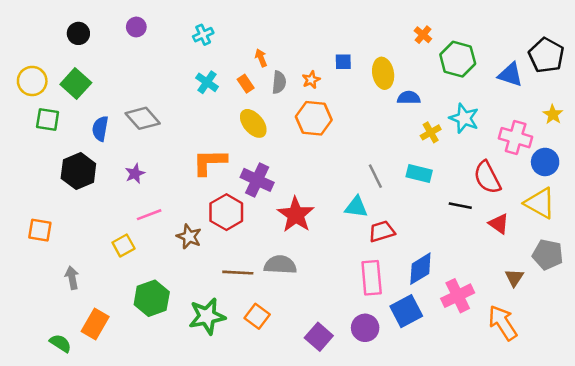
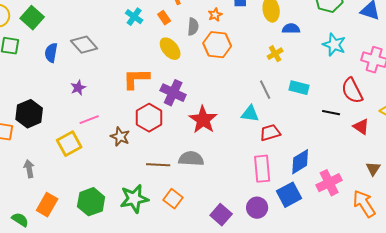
gray semicircle: (279, 82) -> (193, 27), moved
yellow cross: (431, 132) -> (275, 54), moved
black hexagon: (78, 171) -> (29, 114), moved
yellow square: (123, 246) -> (69, 144), size x1.4
green hexagon: (152, 298) -> (91, 202), moved

